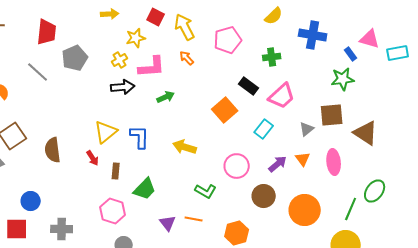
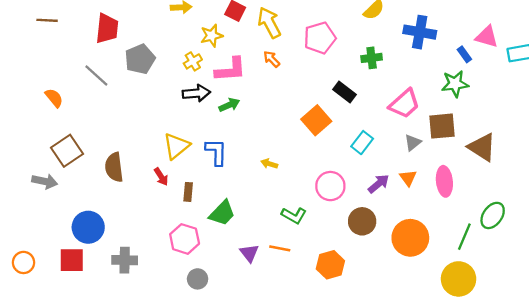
pink trapezoid: (282, 96) -> (404, 104), moved
green arrow: (166, 97) -> (229, 105), moved
yellow arrow: (185, 147) -> (269, 164), size x0.6
blue circle: (31, 201) -> (88, 227), size x1.4

